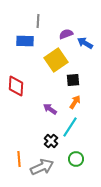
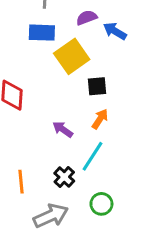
blue rectangle: (25, 41) -> (42, 33), moved
orange line: (19, 159) -> (21, 182), moved

